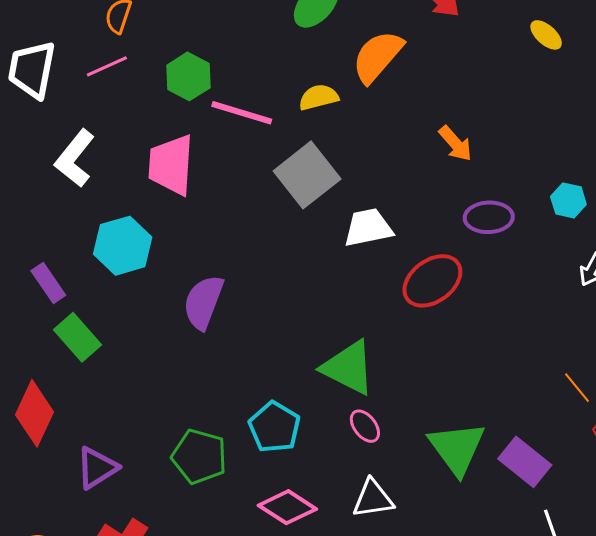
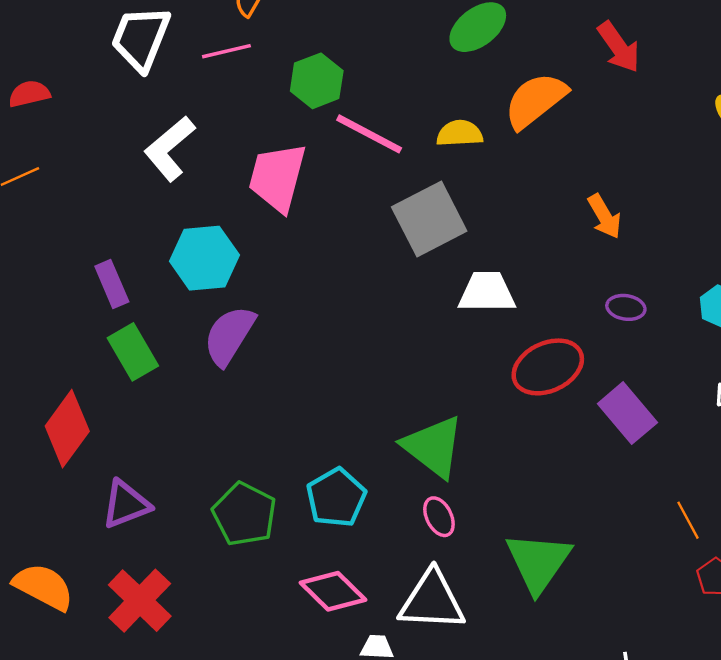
purple ellipse: (489, 217) -> (626, 307), size x0.7
purple semicircle: (203, 302) -> (229, 336), moved
purple rectangle: (525, 462) -> (627, 413), moved
white triangle: (373, 499) -> (432, 601), size x1.4

